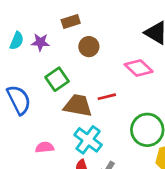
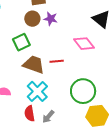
purple star: (40, 42) -> (51, 19), moved
brown circle: (89, 47) -> (32, 19), moved

